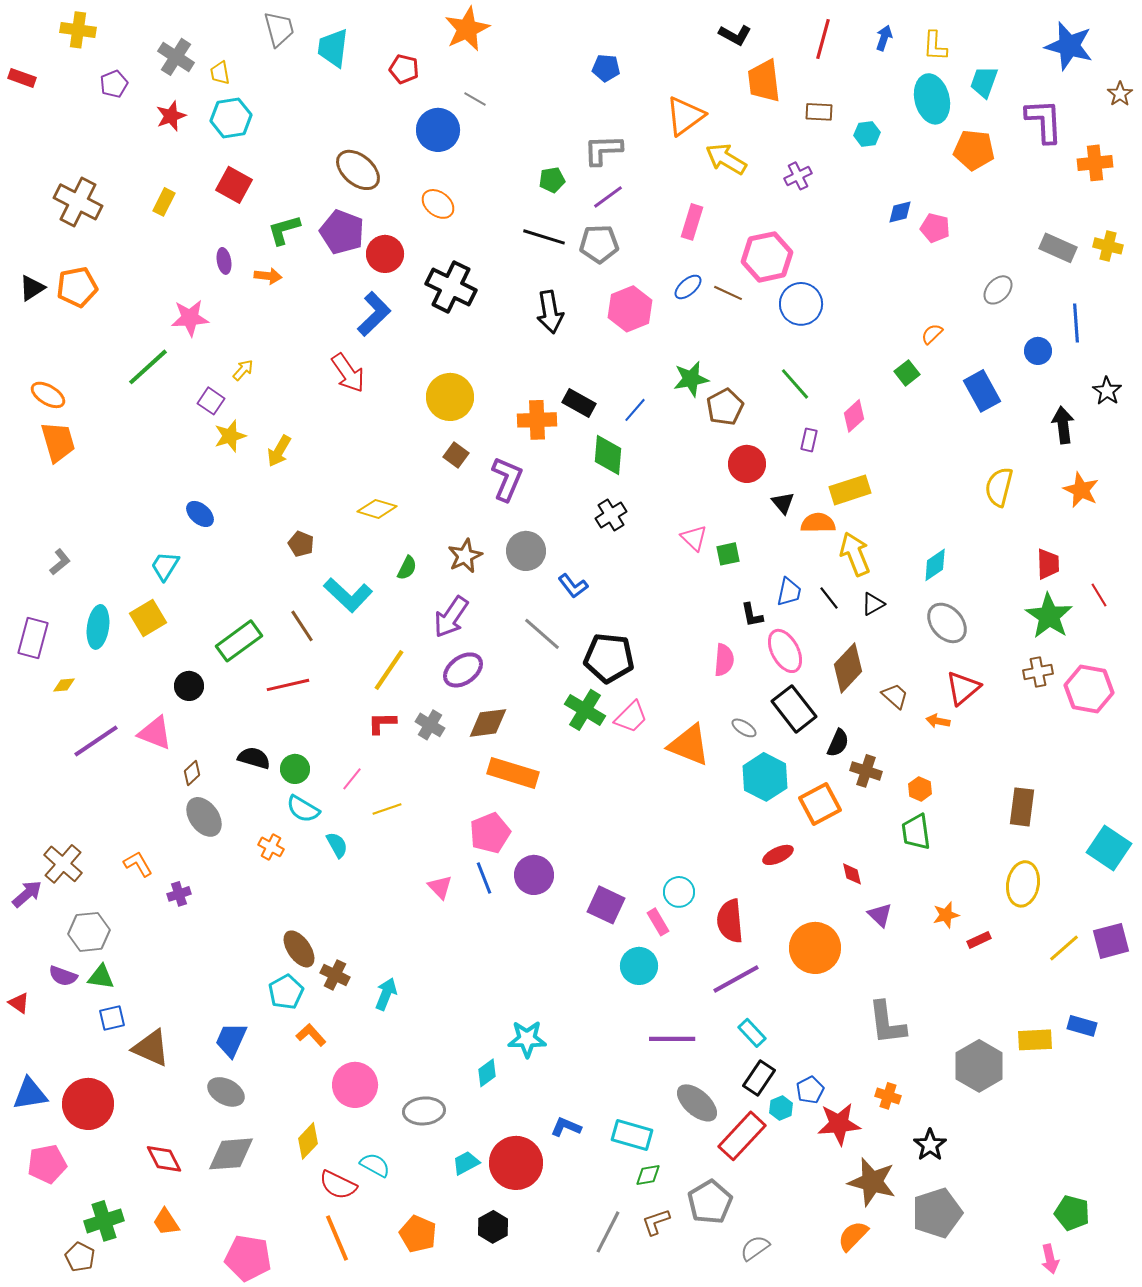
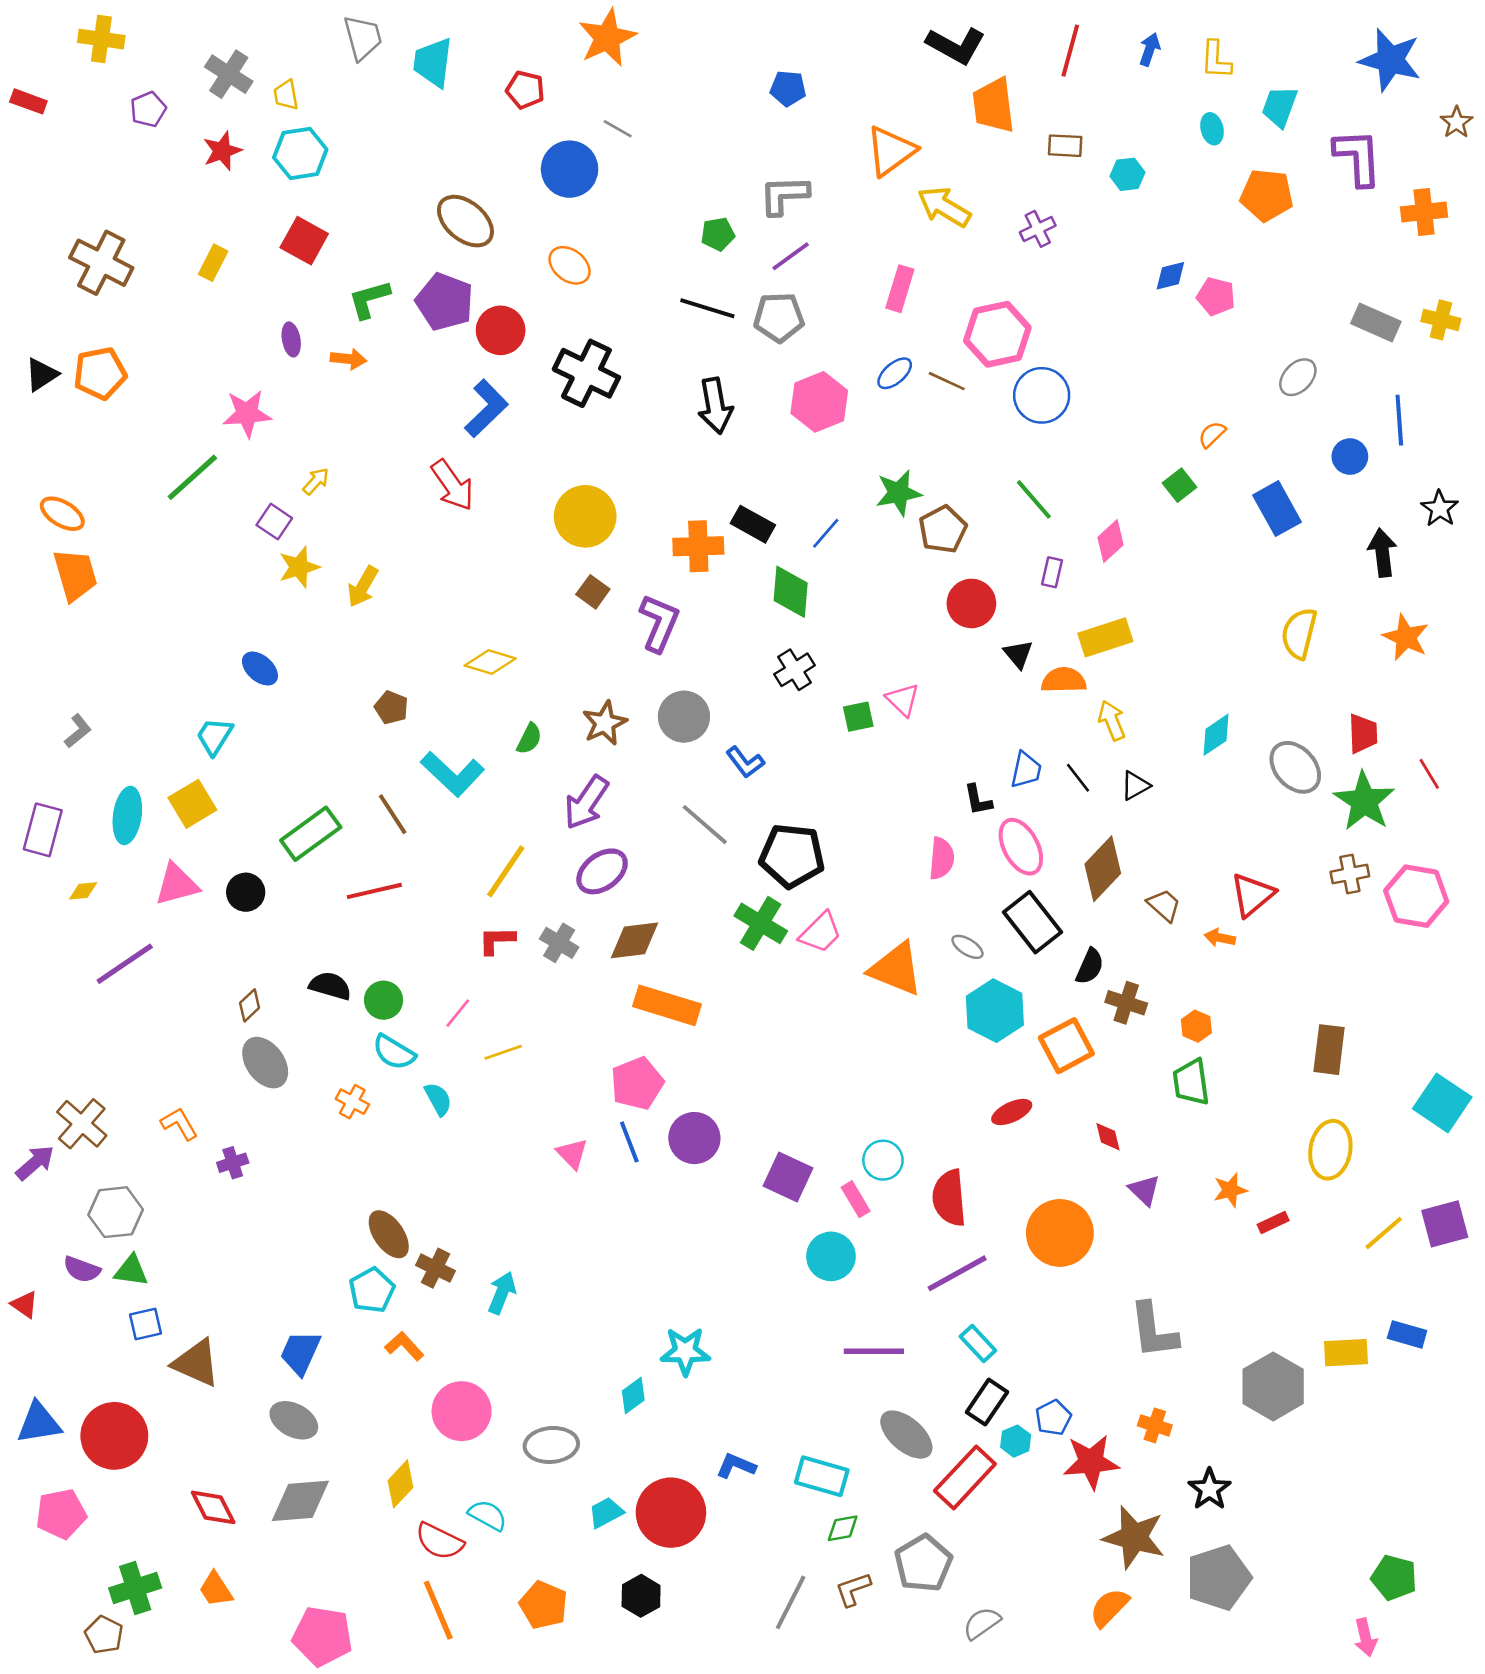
black L-shape: (735, 35) -> (956, 46), size x1.4
cyan ellipse: (932, 99) -> (1212, 129), size x0.5
green square: (728, 554) -> (858, 717), moved
yellow arrow: (855, 554) -> (1112, 721), size x0.7
gray ellipse: (947, 623) -> (1295, 767), moved
pink triangle: (155, 733) -> (177, 884), moved, turned -36

